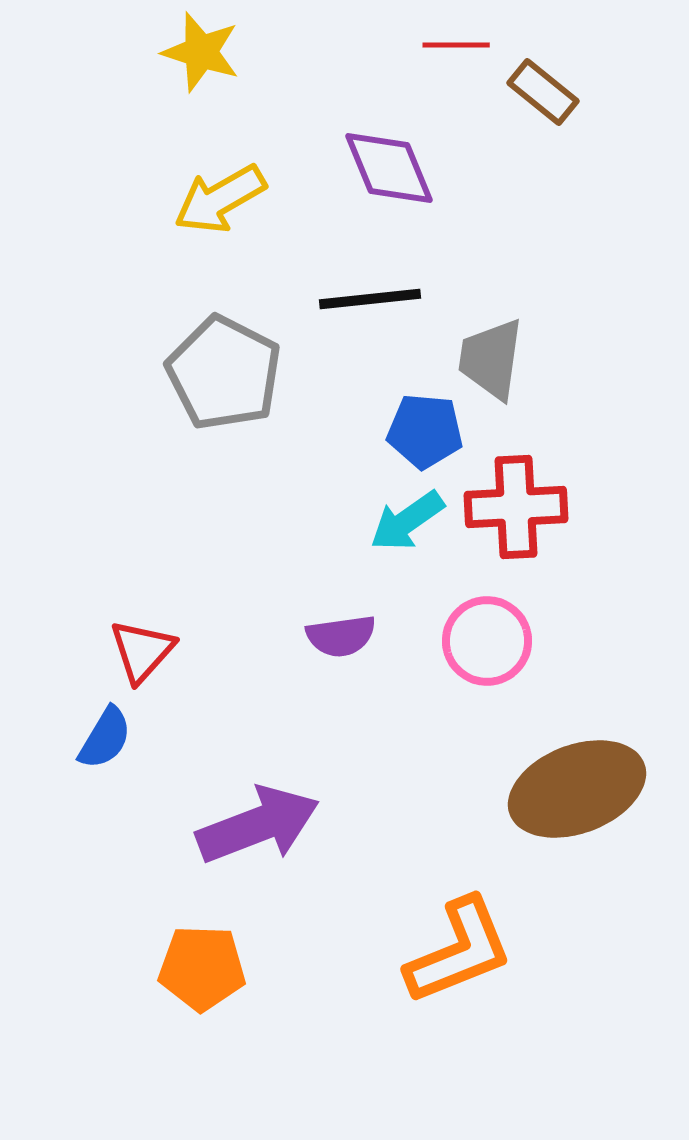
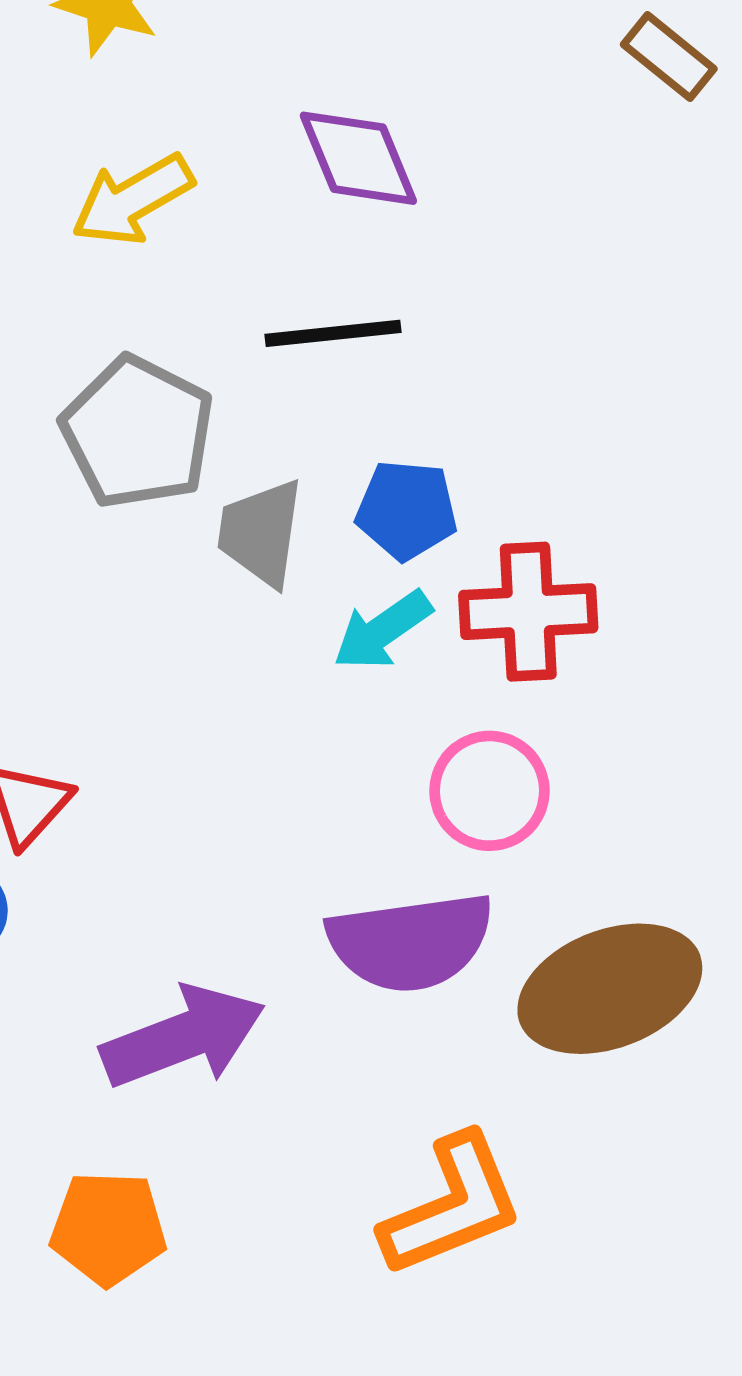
brown rectangle: (543, 92) -> (669, 57), moved
gray trapezoid: (491, 359) -> (261, 533), moved
purple semicircle: (341, 636) -> (411, 942), moved, size x1.8

